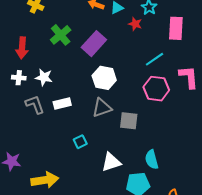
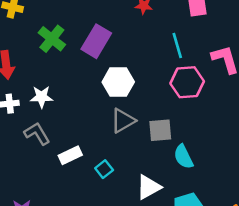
cyan line: (155, 59) -> (177, 45), turned -60
white rectangle: (62, 104) -> (70, 155), moved
cyan semicircle: (152, 159) -> (183, 157), moved

